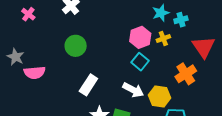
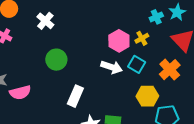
cyan star: (161, 13) -> (177, 12), moved
cyan square: (140, 62) -> (137, 64), moved
white arrow: (133, 90) -> (112, 67), moved

